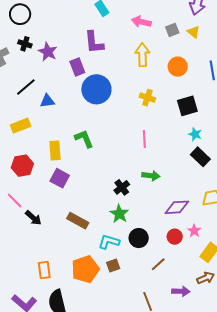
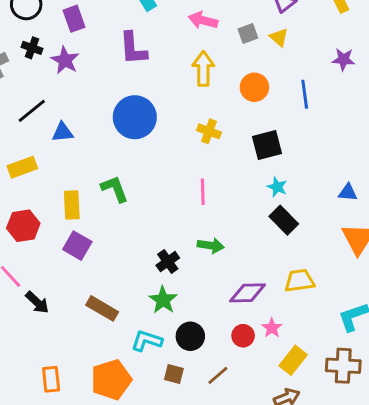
purple rectangle: (77, 67) -> (74, 19), moved
brown square: (113, 266) -> (174, 374), moved, turned 32

